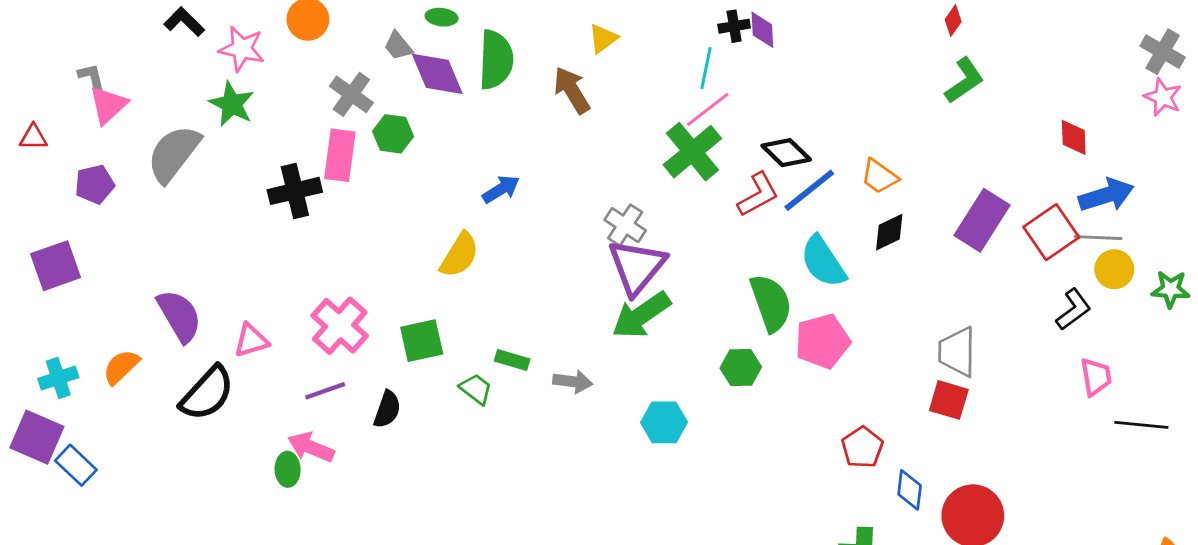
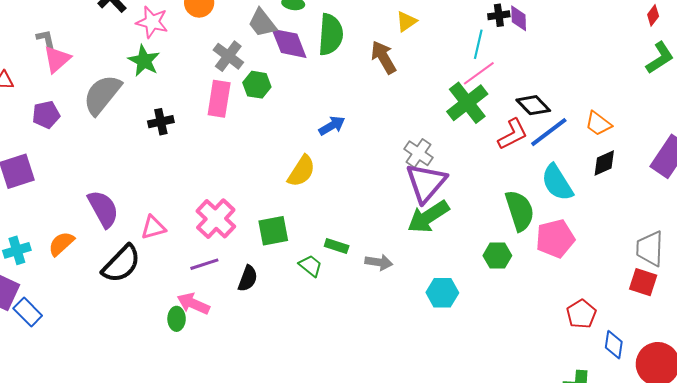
gray trapezoid: (398, 46) -> (262, 23), size x1.4
black cross: (295, 191) -> (161, 122), moved, size x0.7

